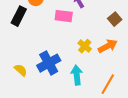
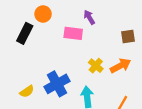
brown square: (115, 19) -> (128, 37), turned 32
yellow semicircle: (21, 70) -> (27, 91), turned 104

